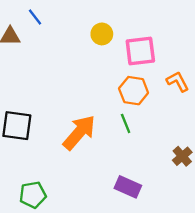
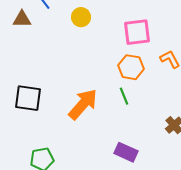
yellow circle: (102, 34) -> (81, 17), moved

